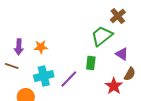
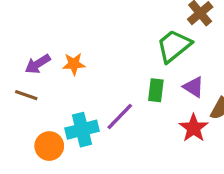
purple arrow: (19, 47) -> (38, 64), turned 56
purple triangle: (122, 54) -> (194, 87), moved
cyan cross: (44, 76) -> (82, 130), moved

